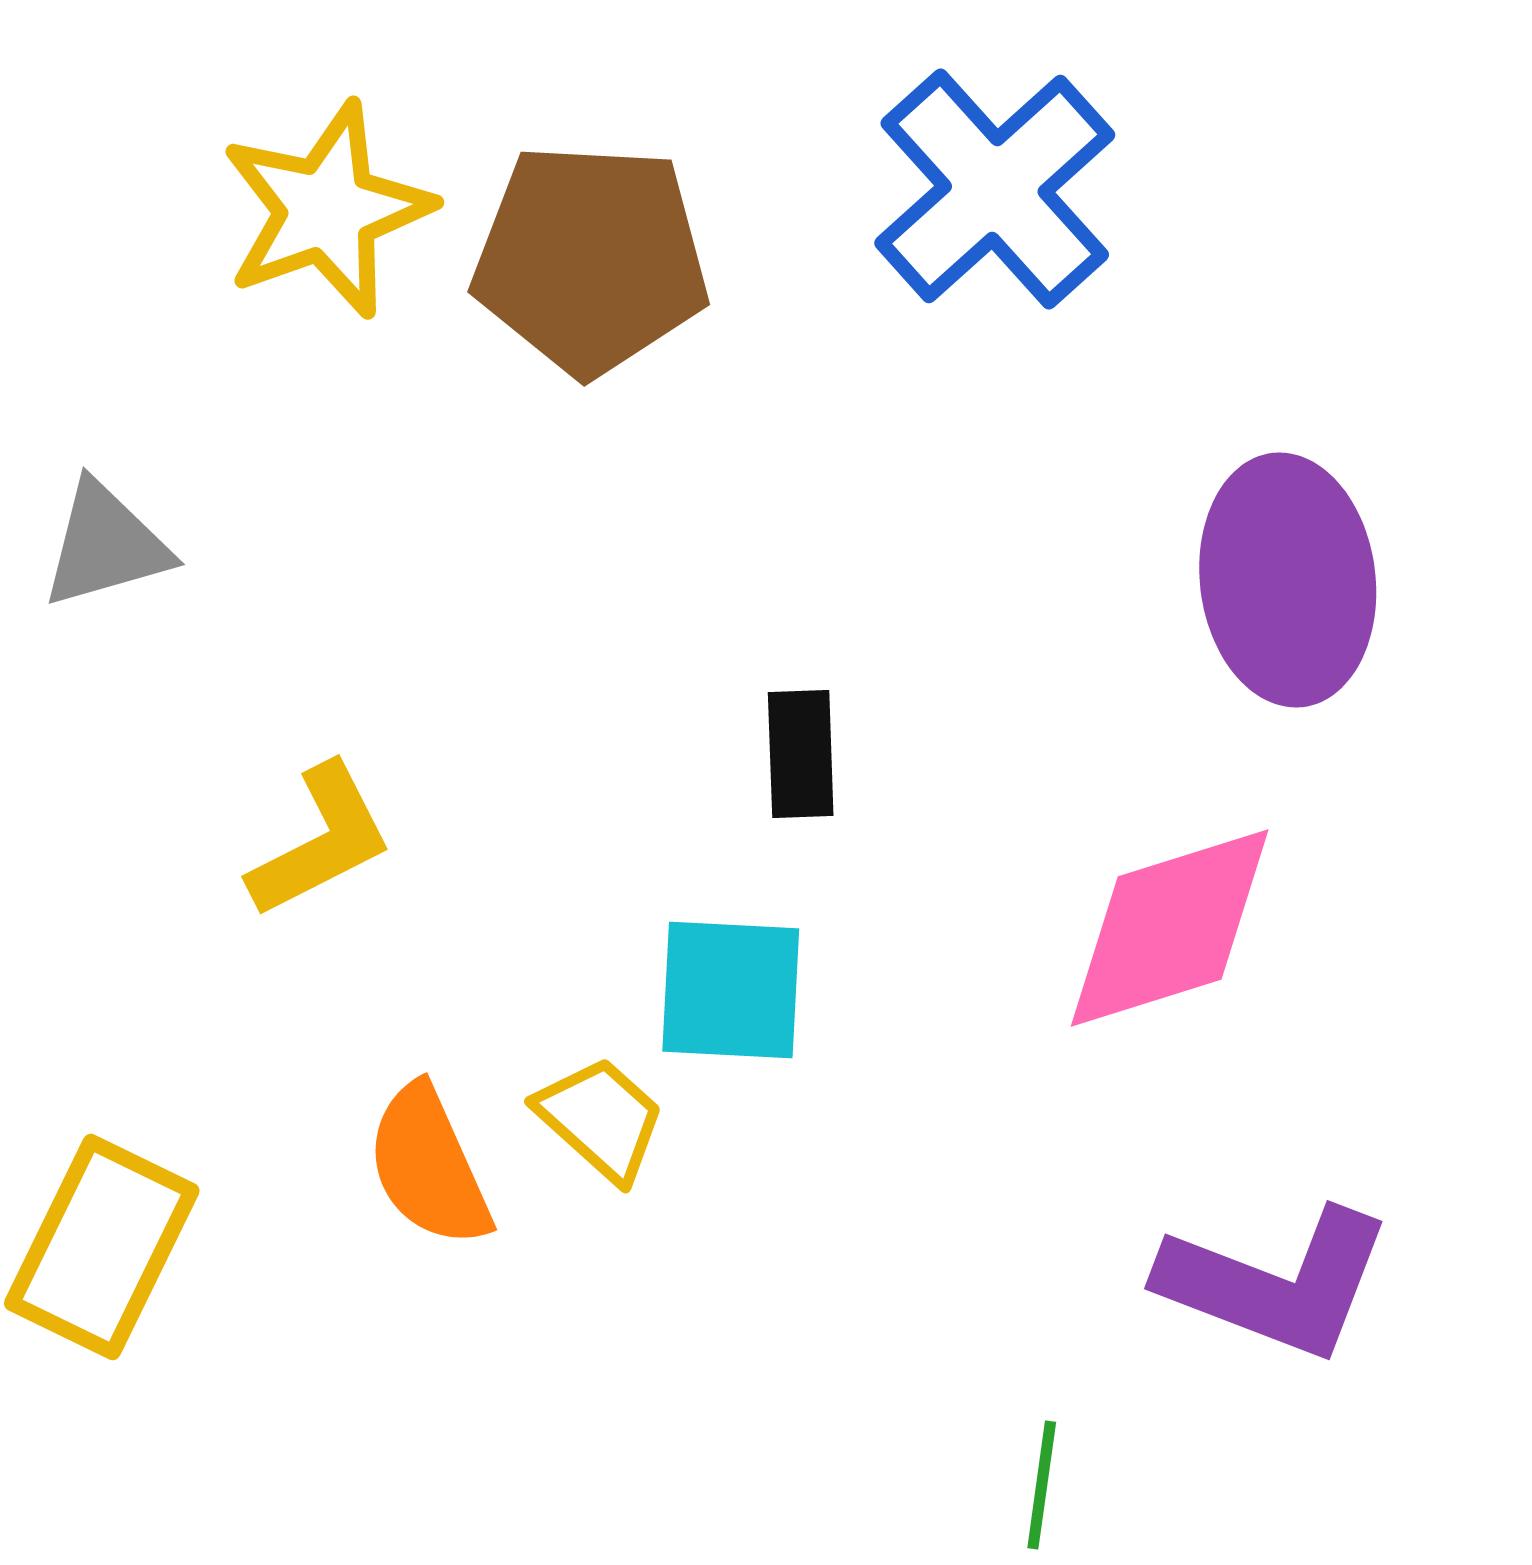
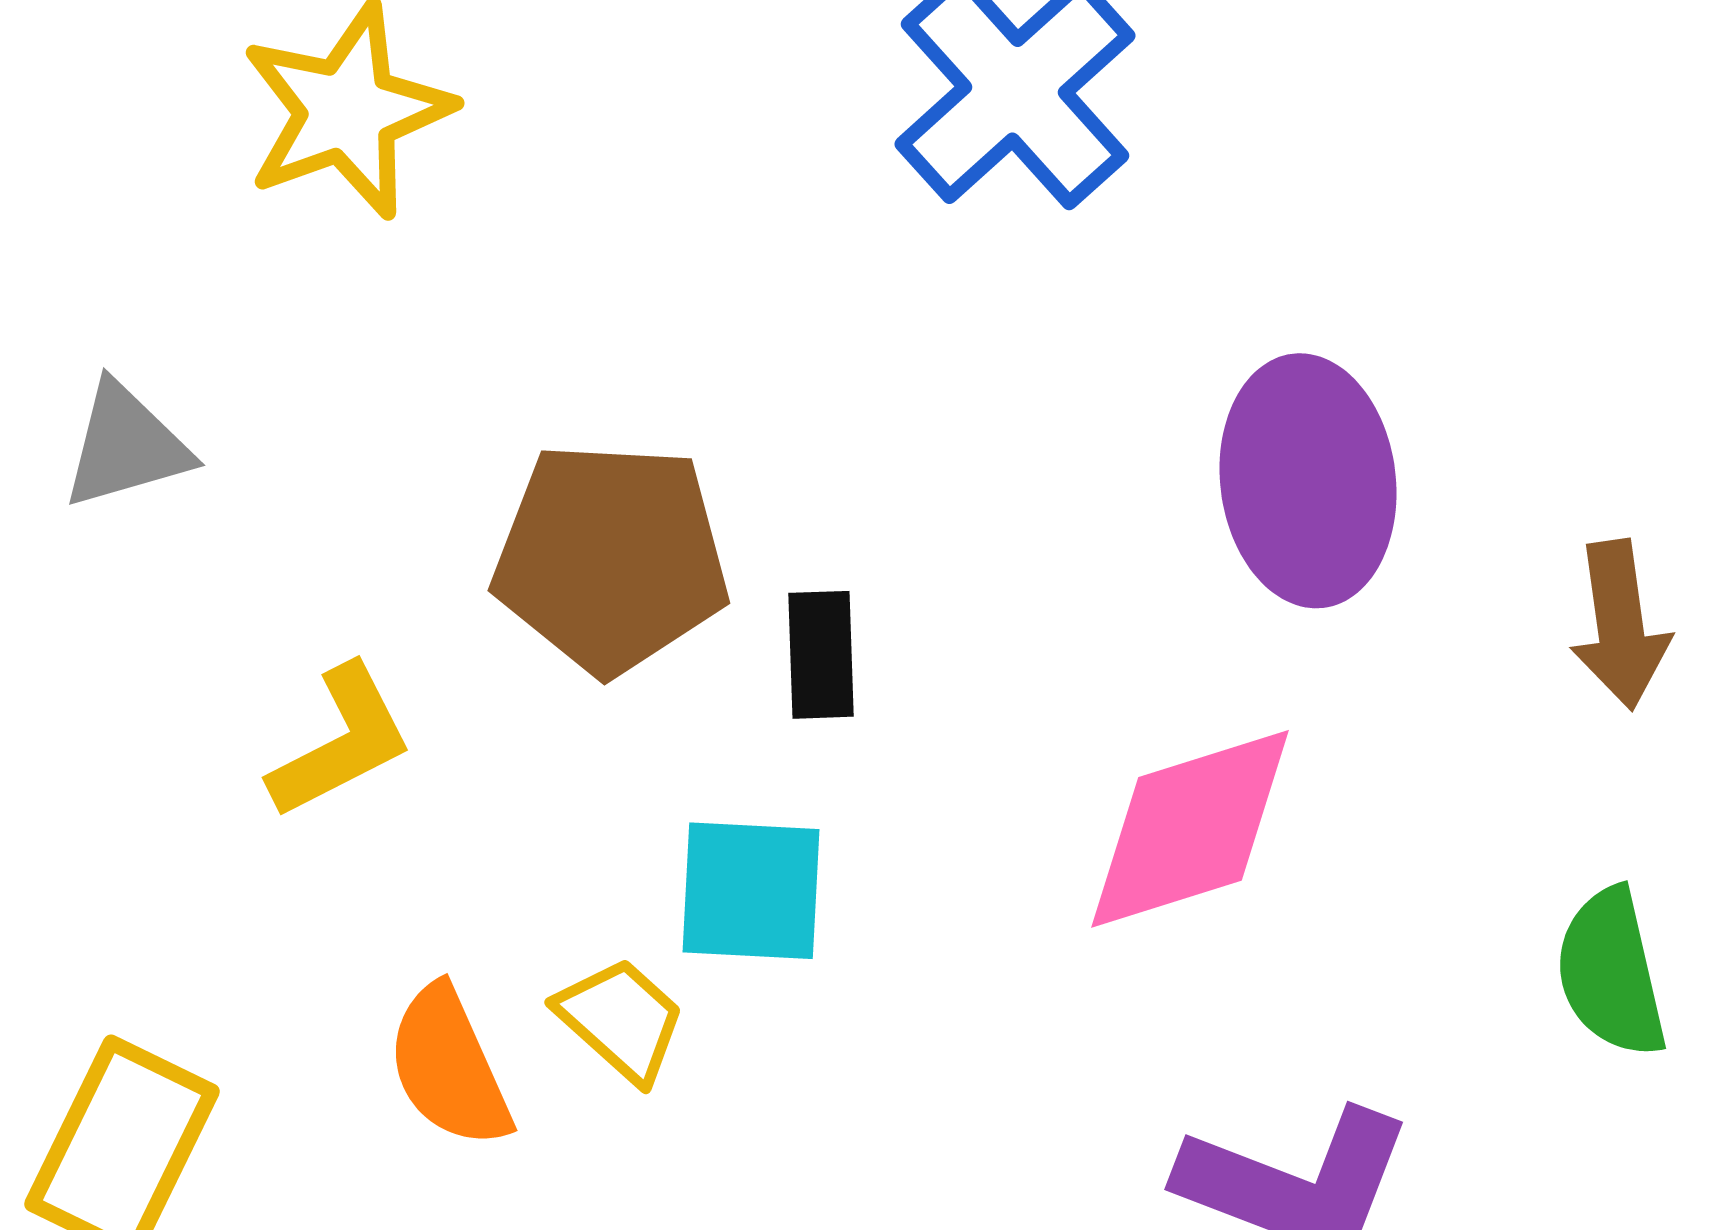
brown pentagon: (591, 259) -> (611, 558), moved

